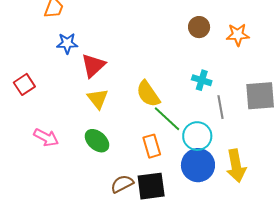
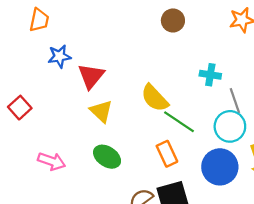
brown circle: (199, 27) -> (173, 20), moved
cyan circle: (197, 136) -> (230, 126), moved

